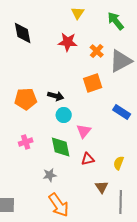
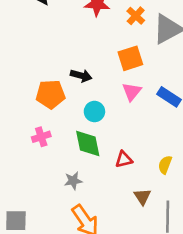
orange pentagon: (26, 99) -> (51, 94), moved
cyan circle: (64, 115) -> (94, 112), moved
pink triangle: (84, 131) -> (132, 92), moved

